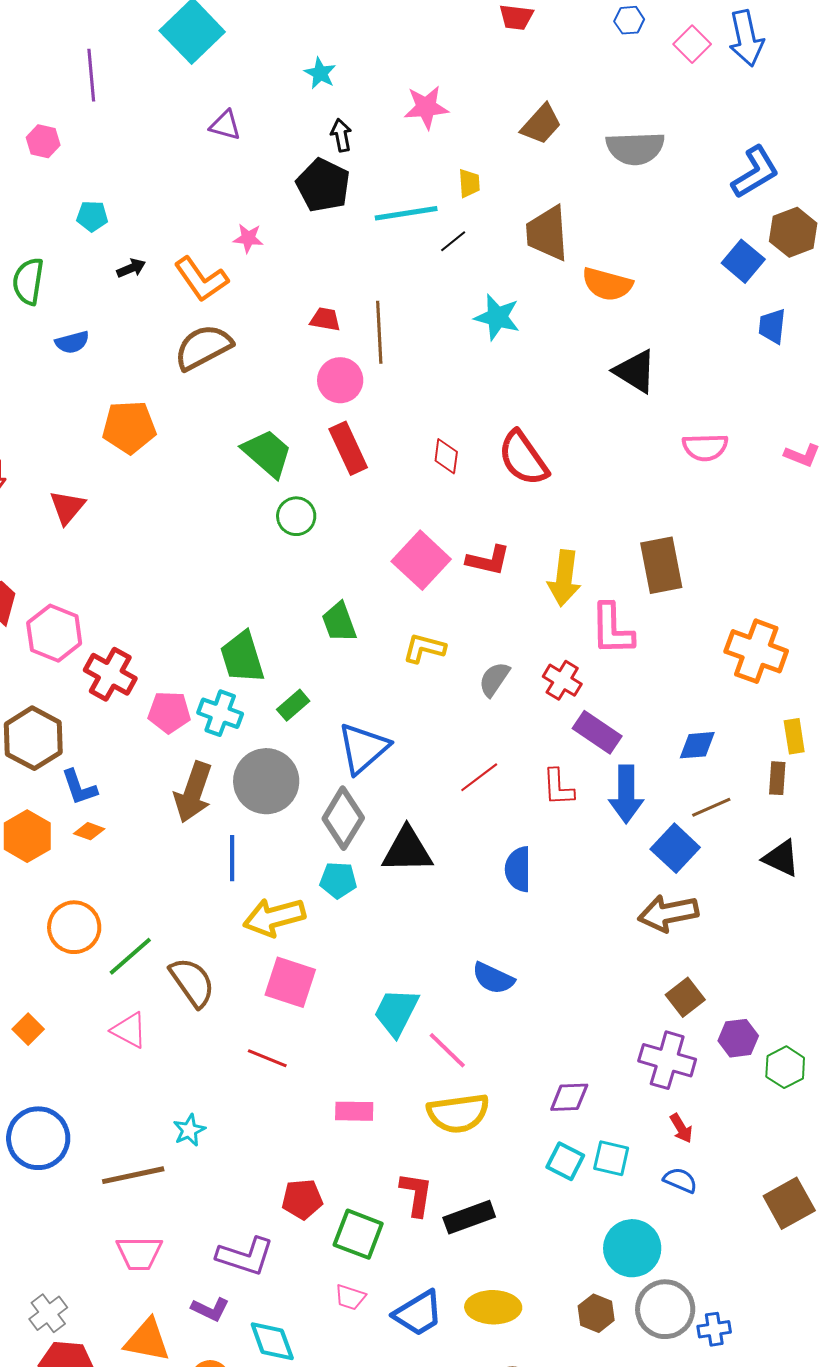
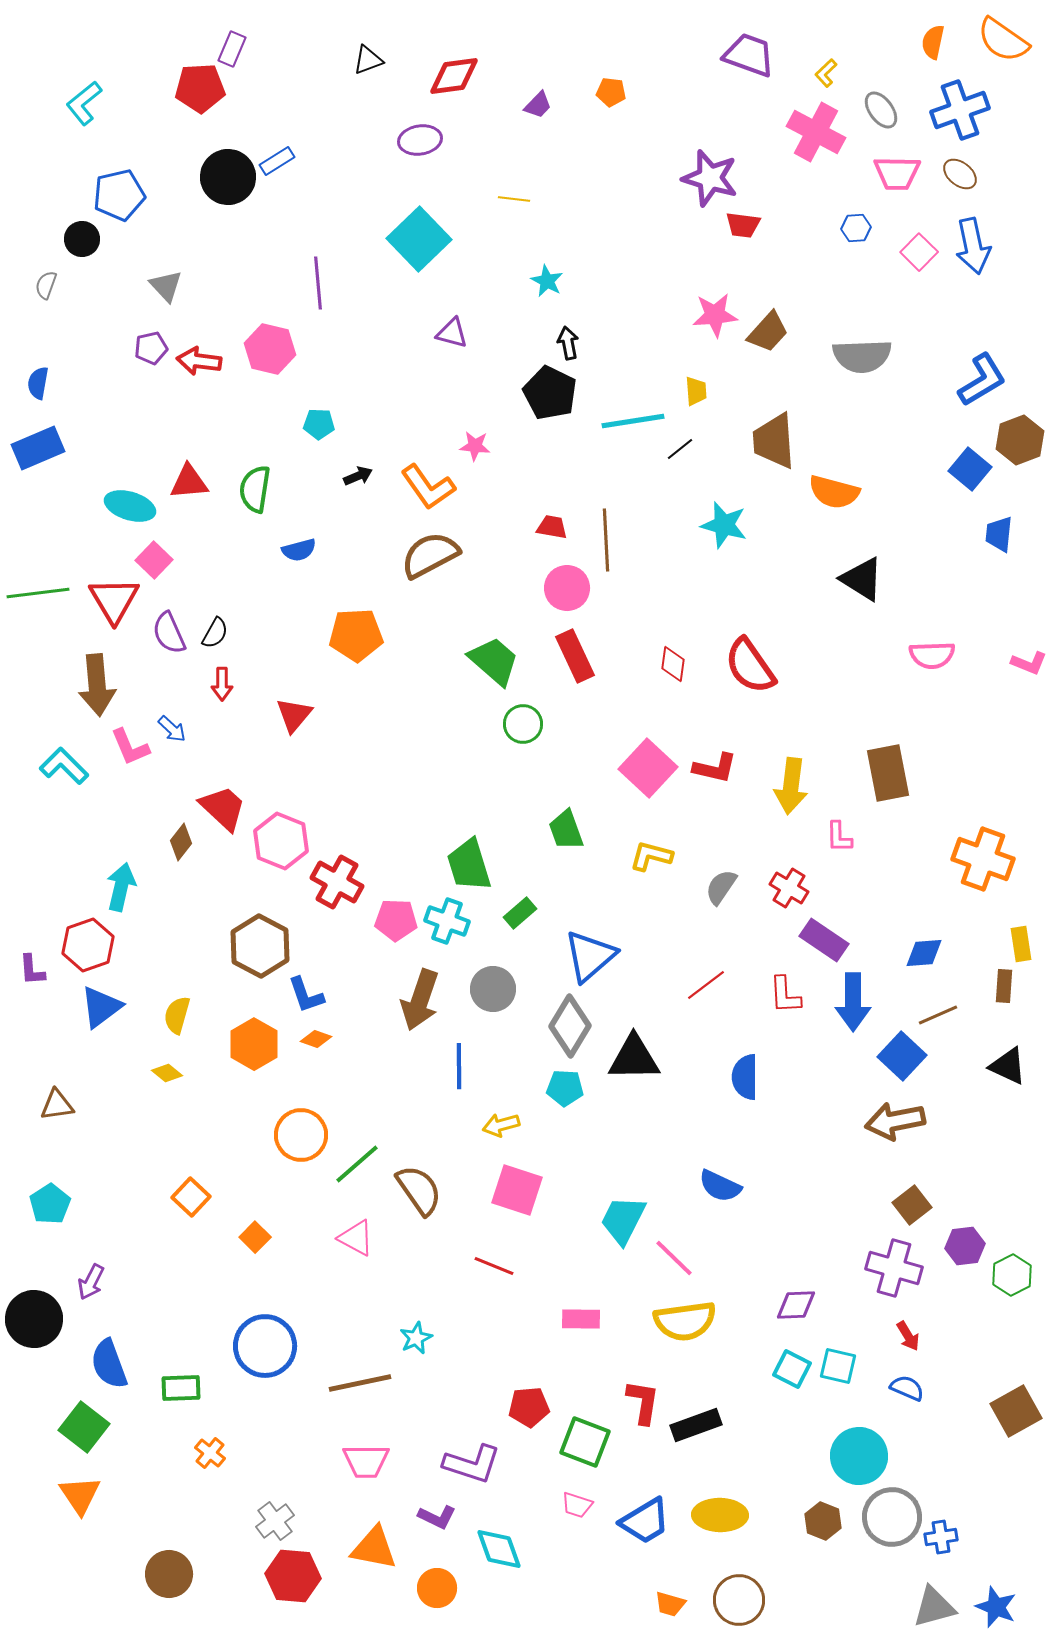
pink star: (426, 107) -> (715, 315), moved
pink hexagon: (43, 141) -> (270, 349), size x1.5
pink L-shape: (612, 629) -> (839, 837), size x0.6
gray circle: (266, 781) -> (493, 989), size x0.7
yellow arrow: (274, 917) -> (501, 1125), size x0.6

